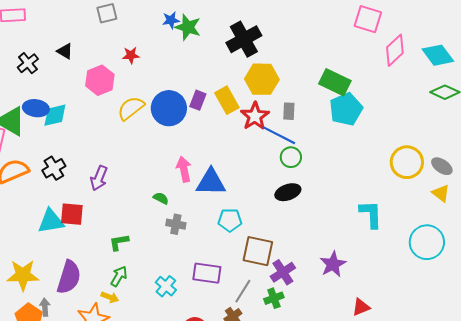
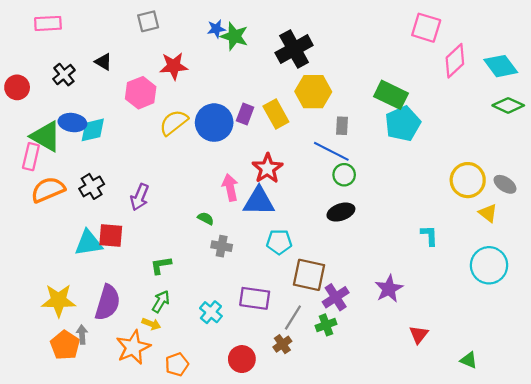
red star: (131, 55) -> (174, 66), size x1.5
red star: (255, 116) -> (267, 168), moved
yellow triangle: (441, 193) -> (488, 213), moved
cyan L-shape: (371, 214) -> (429, 235), size x0.7
red triangle: (361, 307) -> (419, 335), turned -30

